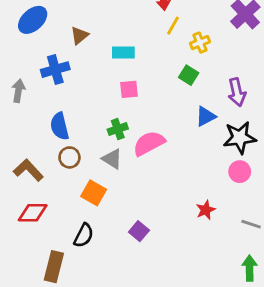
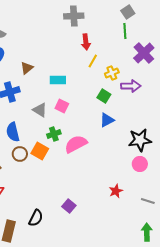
pink square: (129, 89) -> (62, 106), turned 32
purple arrow: (237, 92) -> (131, 86), moved, turned -78
blue triangle: (206, 116) -> (107, 120), moved
gray triangle: (112, 159) -> (40, 110), moved
orange square: (94, 193) -> (40, 151), moved
black semicircle: (84, 235) -> (36, 218), moved

